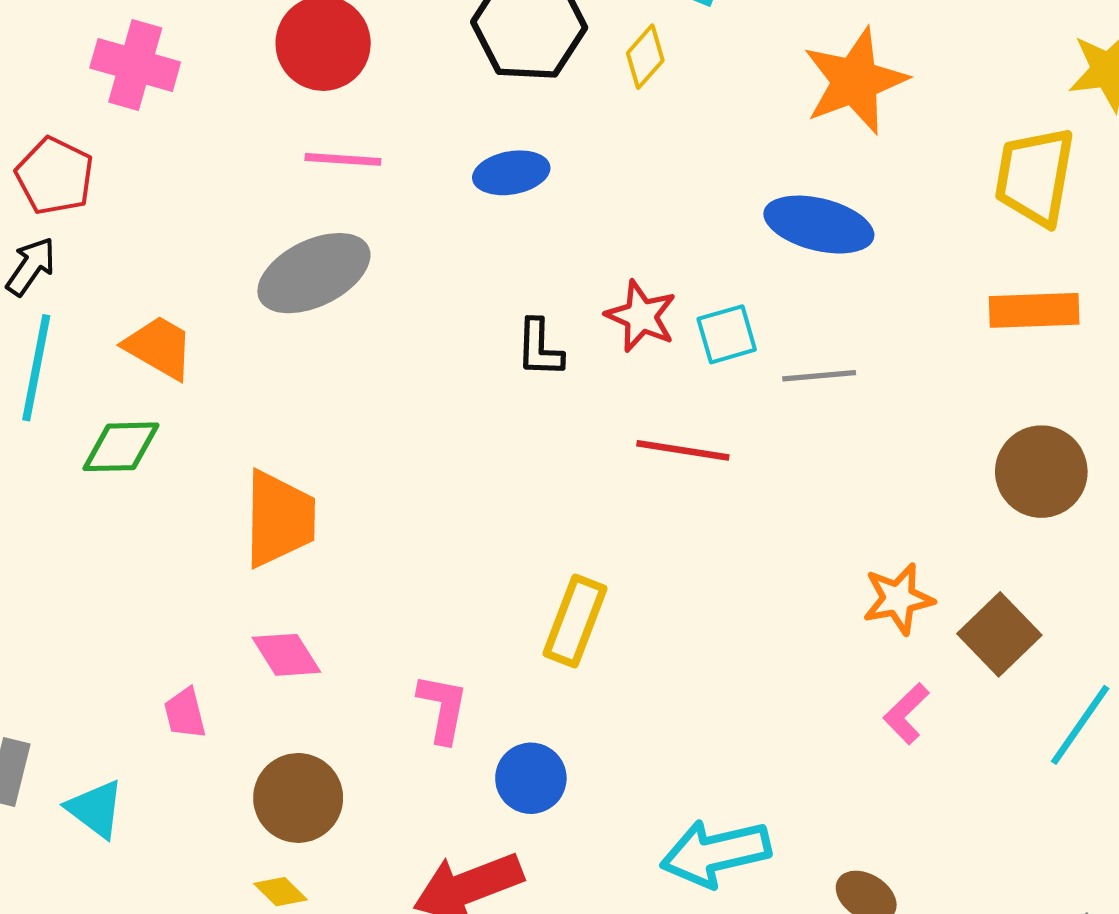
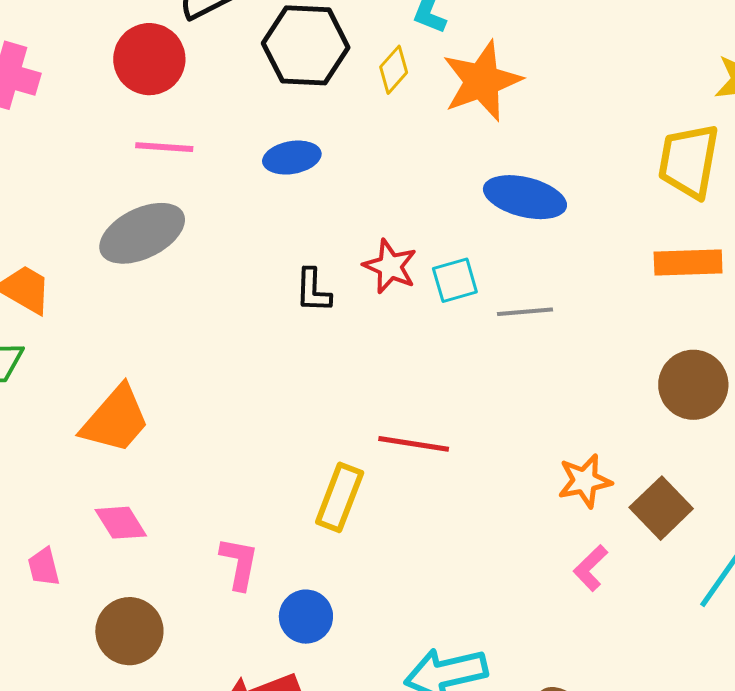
orange star: (855, 81) -> (482, 81), moved
red line: (683, 450) -> (414, 444), moved
orange trapezoid: (279, 519) -> (115, 420), turned 40

